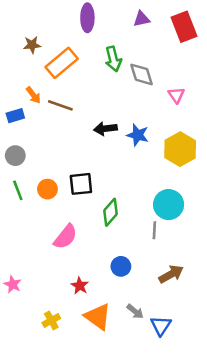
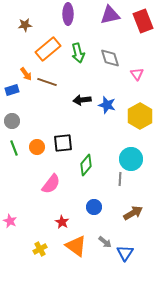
purple triangle: (141, 19) -> (110, 15), size x1.5
brown star: (32, 45) -> (25, 25), moved
green arrow: (113, 59) -> (78, 53), moved

